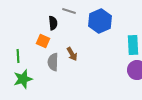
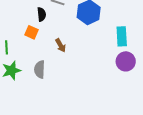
gray semicircle: (53, 62) -> (40, 69), moved

